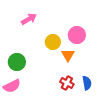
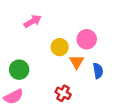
red cross: (67, 83) -> (63, 93), moved
blue semicircle: (87, 83) -> (98, 71), moved

